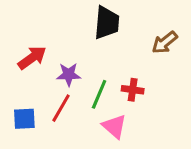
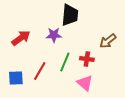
brown arrow: (165, 42) -> (108, 41), moved
purple star: (69, 74) -> (54, 35), moved
pink triangle: (114, 126) -> (85, 83), moved

